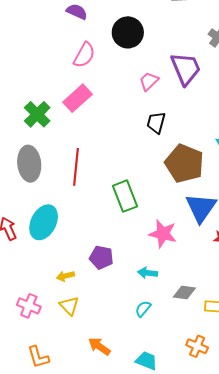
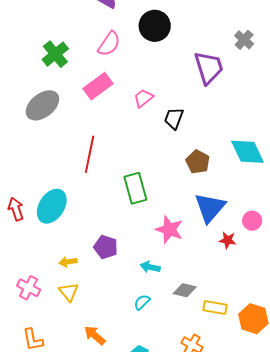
pink trapezoid: (149, 81) -> (143, 98), moved
green cross: (37, 114) -> (55, 54), moved
brown pentagon: (184, 163) -> (198, 162), size x0.6
gray ellipse: (29, 164) -> (42, 105), moved, turned 52

